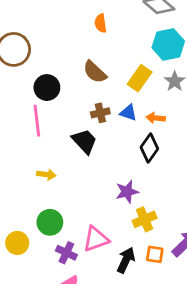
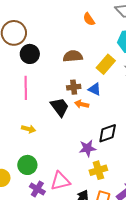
orange semicircle: (101, 23) -> (89, 19), moved, turned -32
brown semicircle: (95, 72) -> (73, 56), turned 126
black circle: (47, 88) -> (30, 54), moved
orange arrow: (156, 118) -> (82, 104), moved
black diamond: (149, 148) -> (108, 133), moved, turned 30

